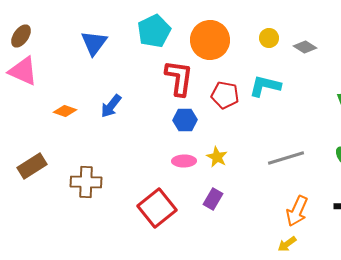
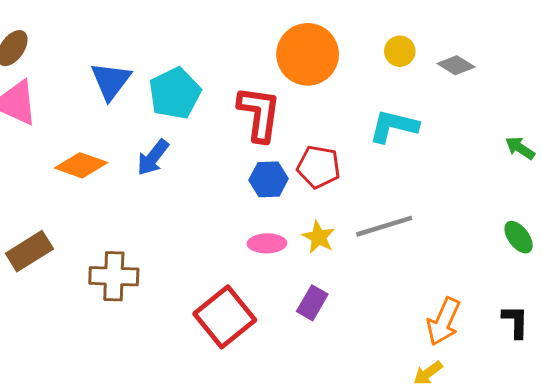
cyan pentagon: (154, 31) -> (175, 93), moved
blue triangle: (94, 43) -> (111, 81), moved
red pentagon: (225, 95) -> (319, 167), moved
orange diamond: (65, 111) -> (81, 165), size x1.4
gray line: (286, 158) -> (384, 226), moved

